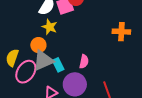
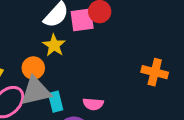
pink semicircle: (84, 61) -> (93, 104), turned 72

